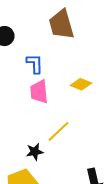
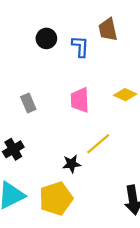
brown trapezoid: (61, 24) -> (108, 30), size x0.7
blue L-shape: (35, 64) -> (80, 46), moved

